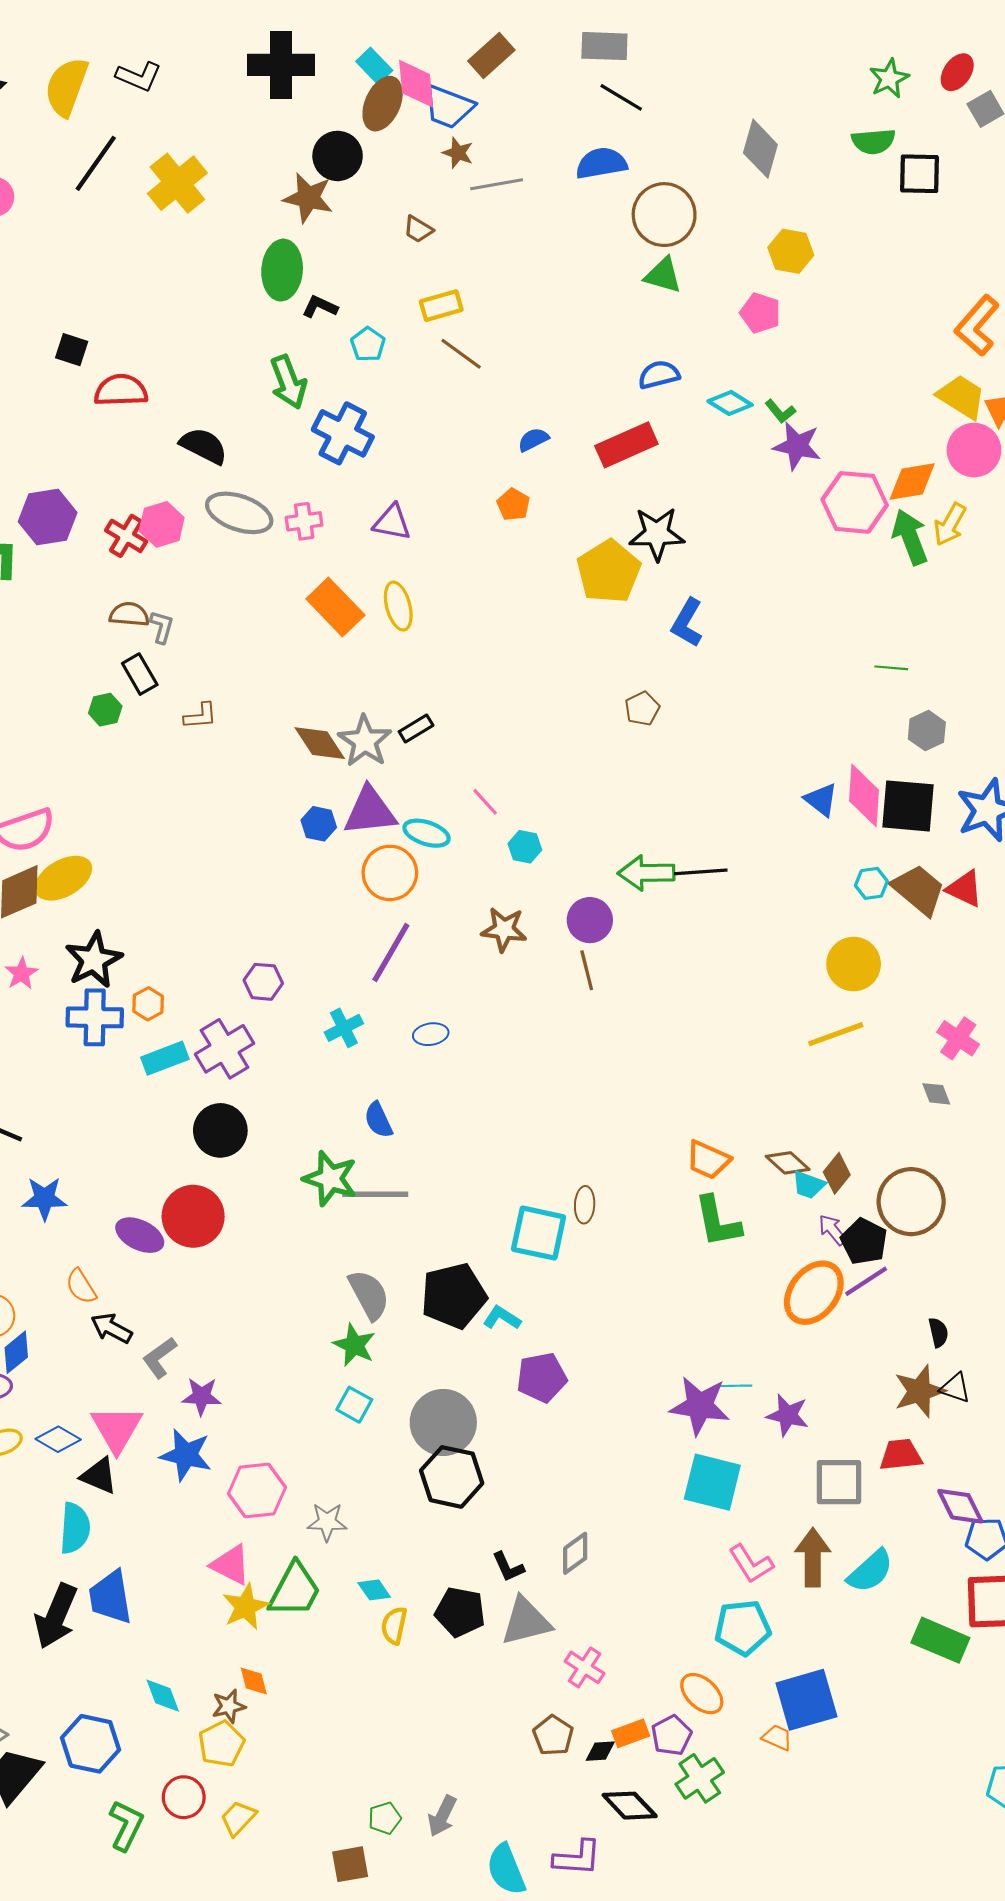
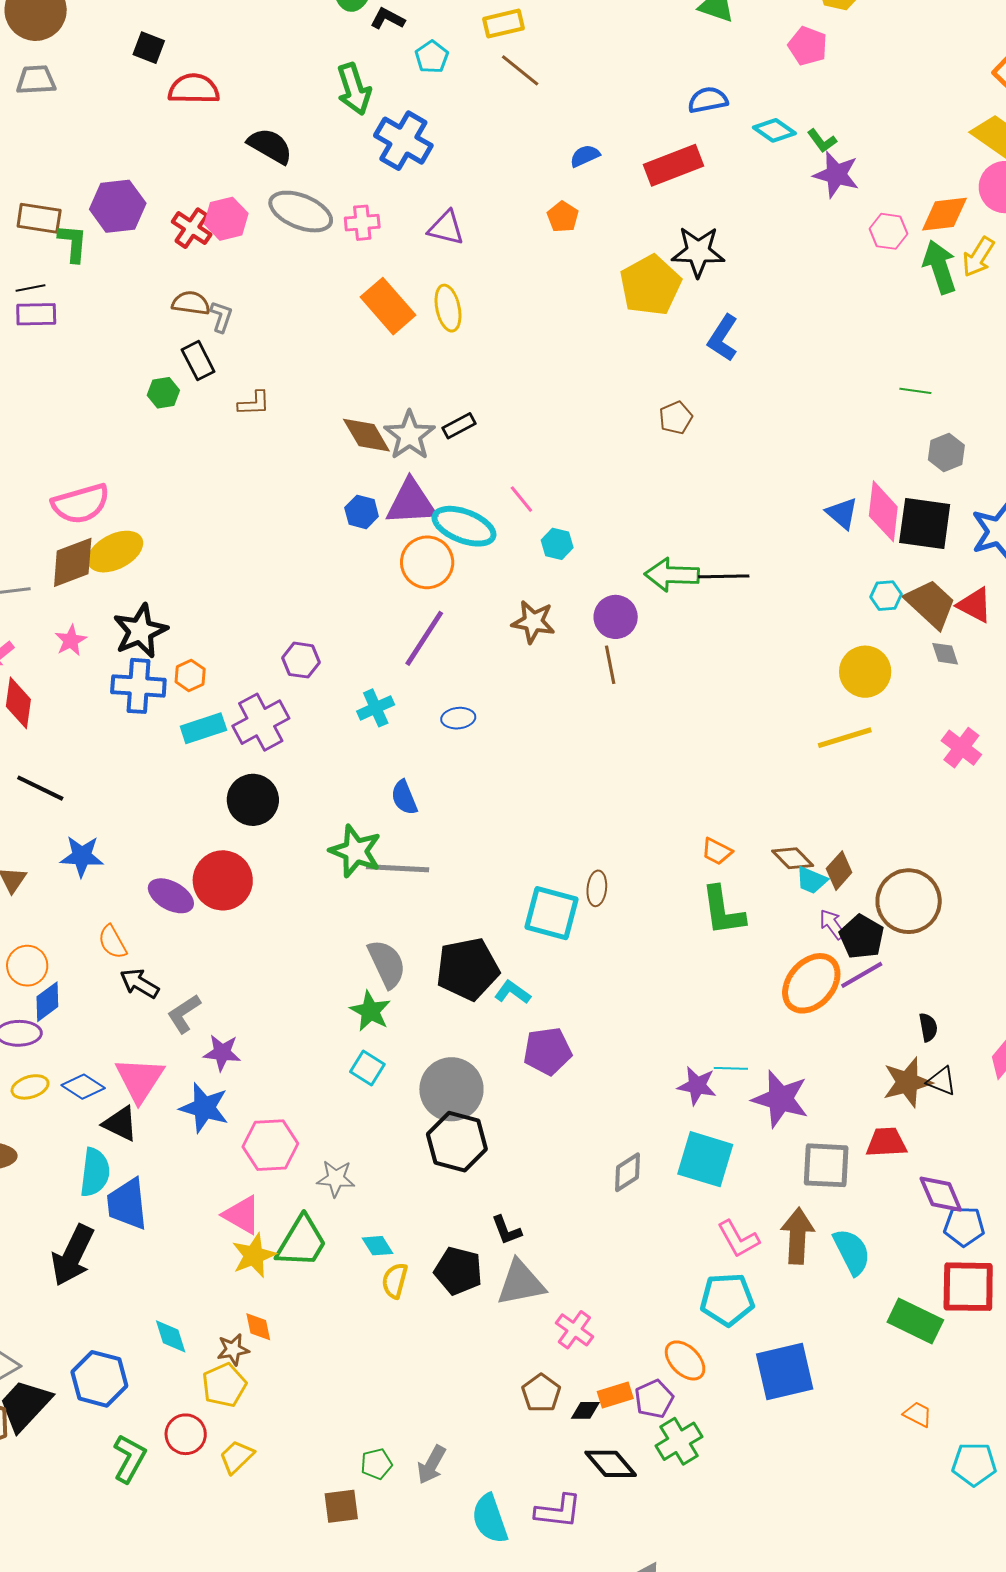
pink hexagon: (855, 502) -> (888, 231), size x0.6
cyan ellipse: (427, 833) -> (464, 526), size x1.4
gray diamond: (936, 1094) -> (945, 654), moved
orange trapezoid: (708, 1160) -> (717, 851), size x0.7
purple star: (700, 1406) -> (697, 1086), size x0.7
purple star: (788, 1415) -> (780, 1099), size x1.4
gray diamond: (575, 1553) -> (627, 1172), moved
cyan semicircle: (870, 1571) -> (852, 1252), turned -78
blue trapezoid: (110, 1597) -> (127, 1204), moved
orange trapezoid: (777, 1738) -> (918, 1414), moved

